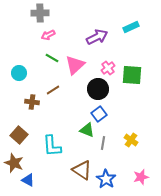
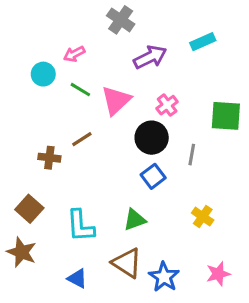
gray cross: (40, 13) -> (121, 20), moved, turned 36
cyan circle: (19, 73) -> (43, 74), moved
green square: (132, 75) -> (226, 116), moved
green triangle: (87, 130) -> (135, 220), moved, turned -42
gray line: (103, 143) -> (192, 155), moved
blue triangle: (28, 180) -> (77, 278), moved

